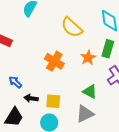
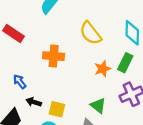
orange cross: (54, 61) -> (54, 56), moved, turned -36

